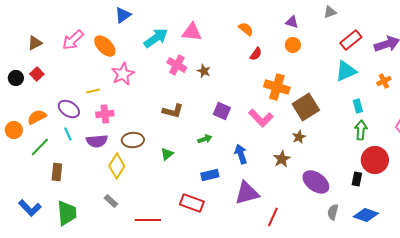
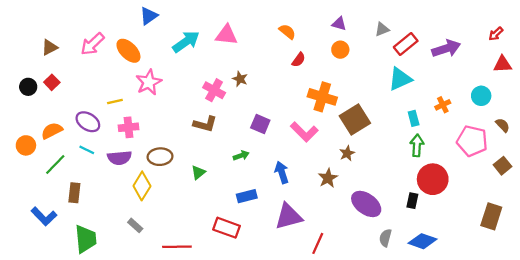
gray triangle: (330, 12) -> (382, 29), moved
pink cross: (177, 65) -> (214, 90), moved
orange cross: (384, 81) -> (443, 105), moved
cyan line: (68, 134) -> (87, 150), turned -40
blue L-shape: (30, 208) -> (44, 216), moved

